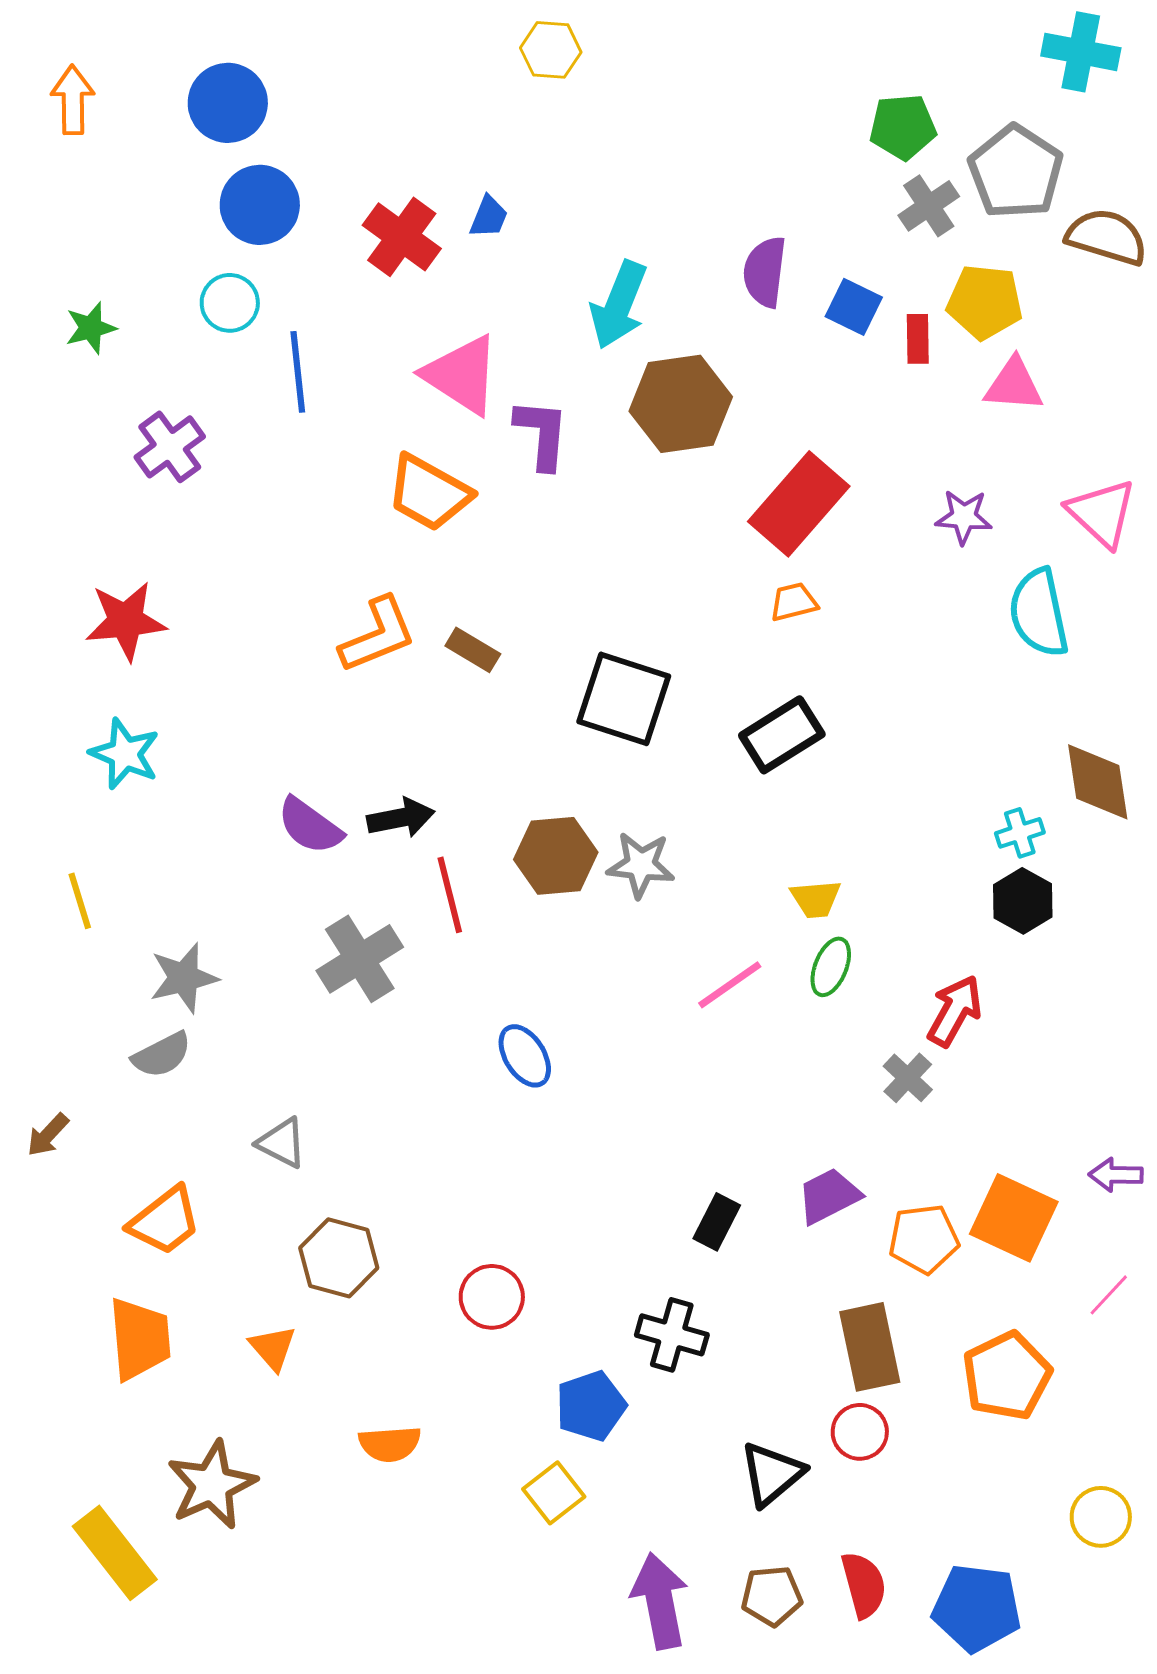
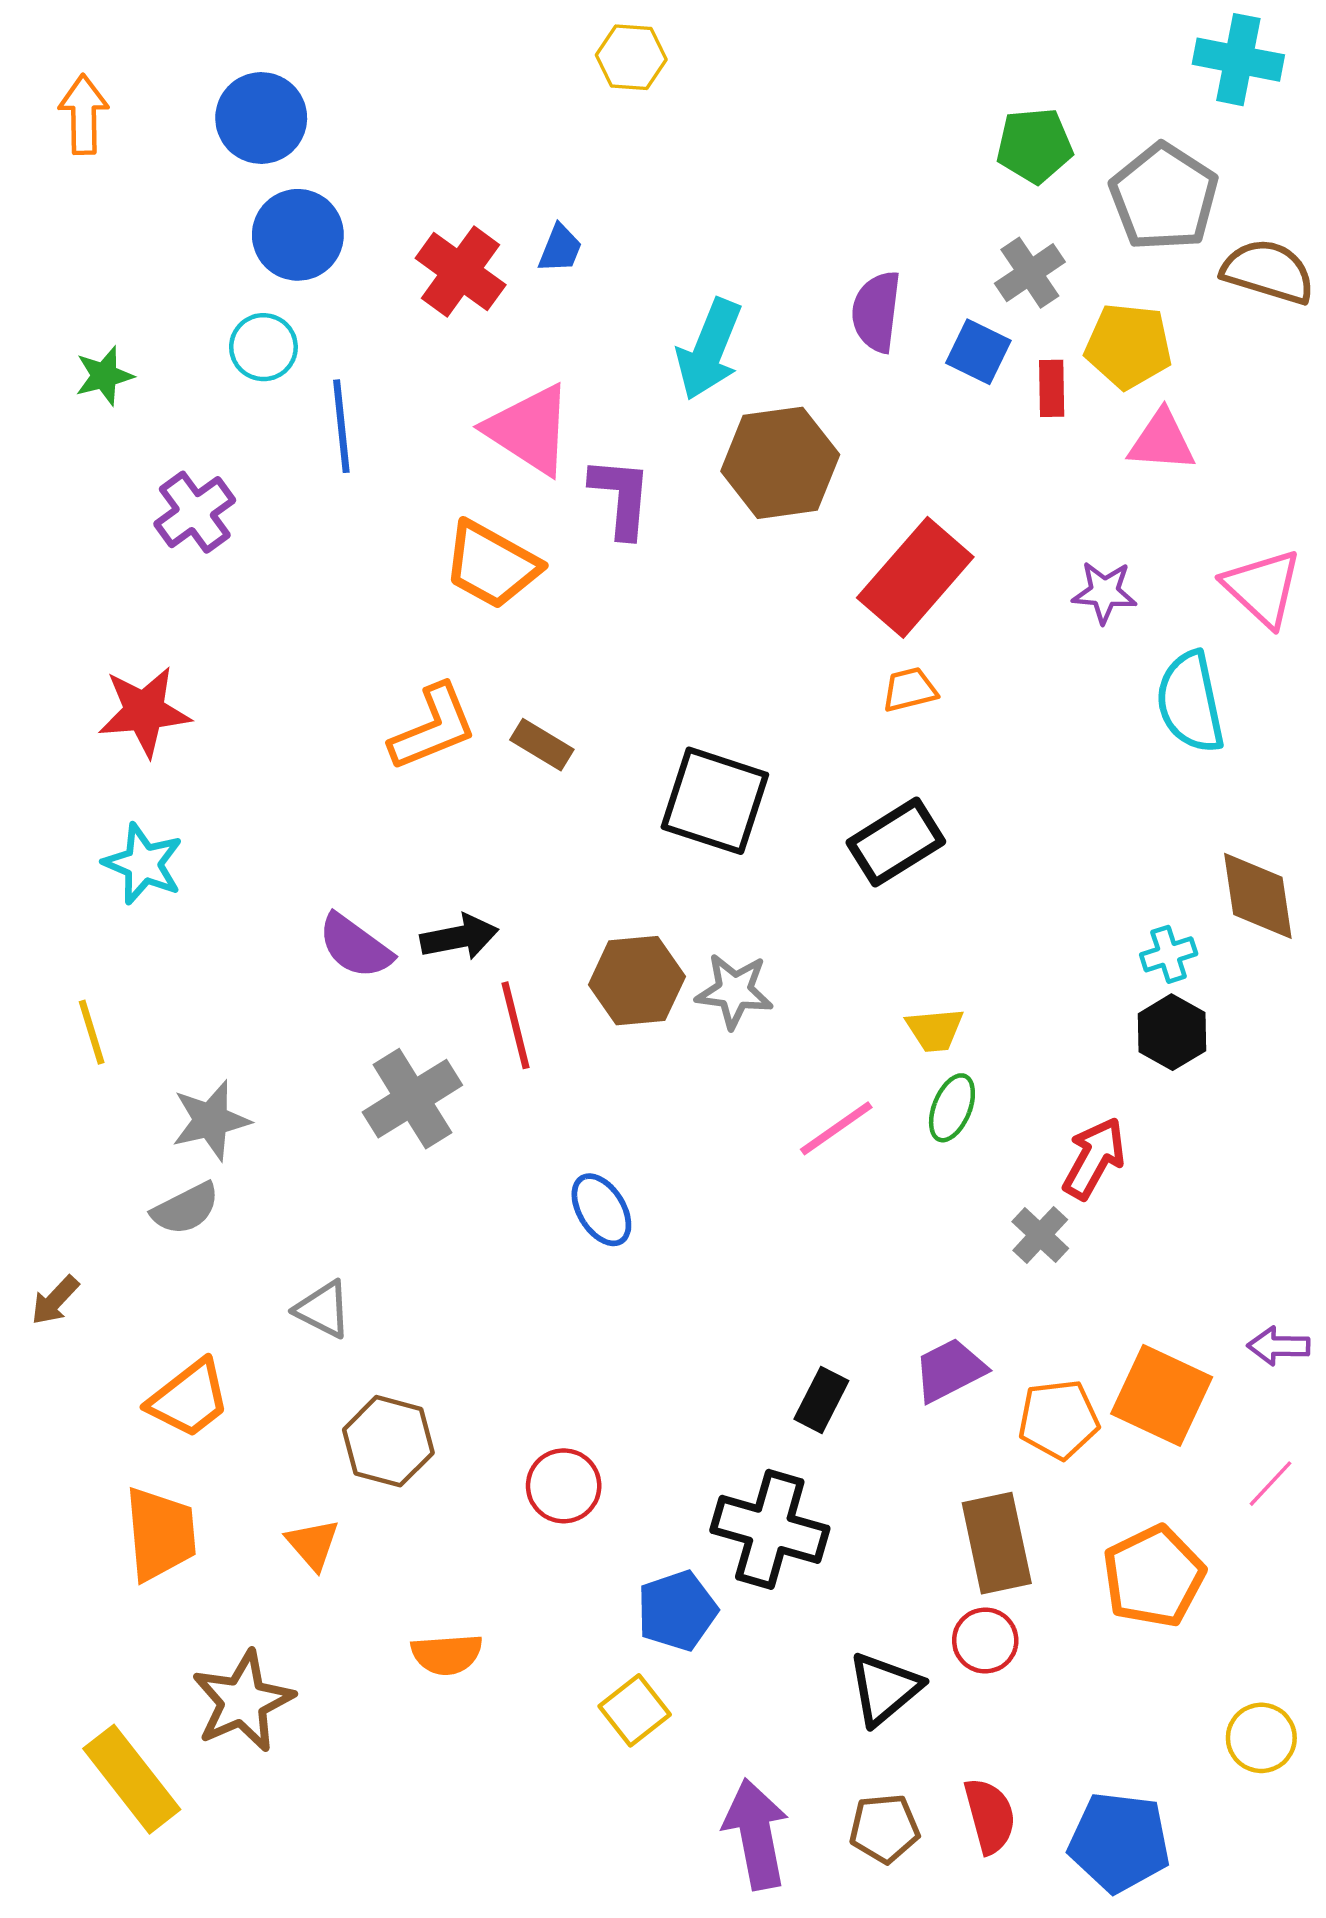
gray cross: (929, 206) -> (1030, 273), moved
black cross: (672, 1335) -> (770, 1529), size x1.4

